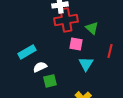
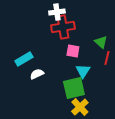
green triangle: (92, 28) -> (101, 42), moved
green square: (50, 81) -> (74, 88), moved, size x1.6

